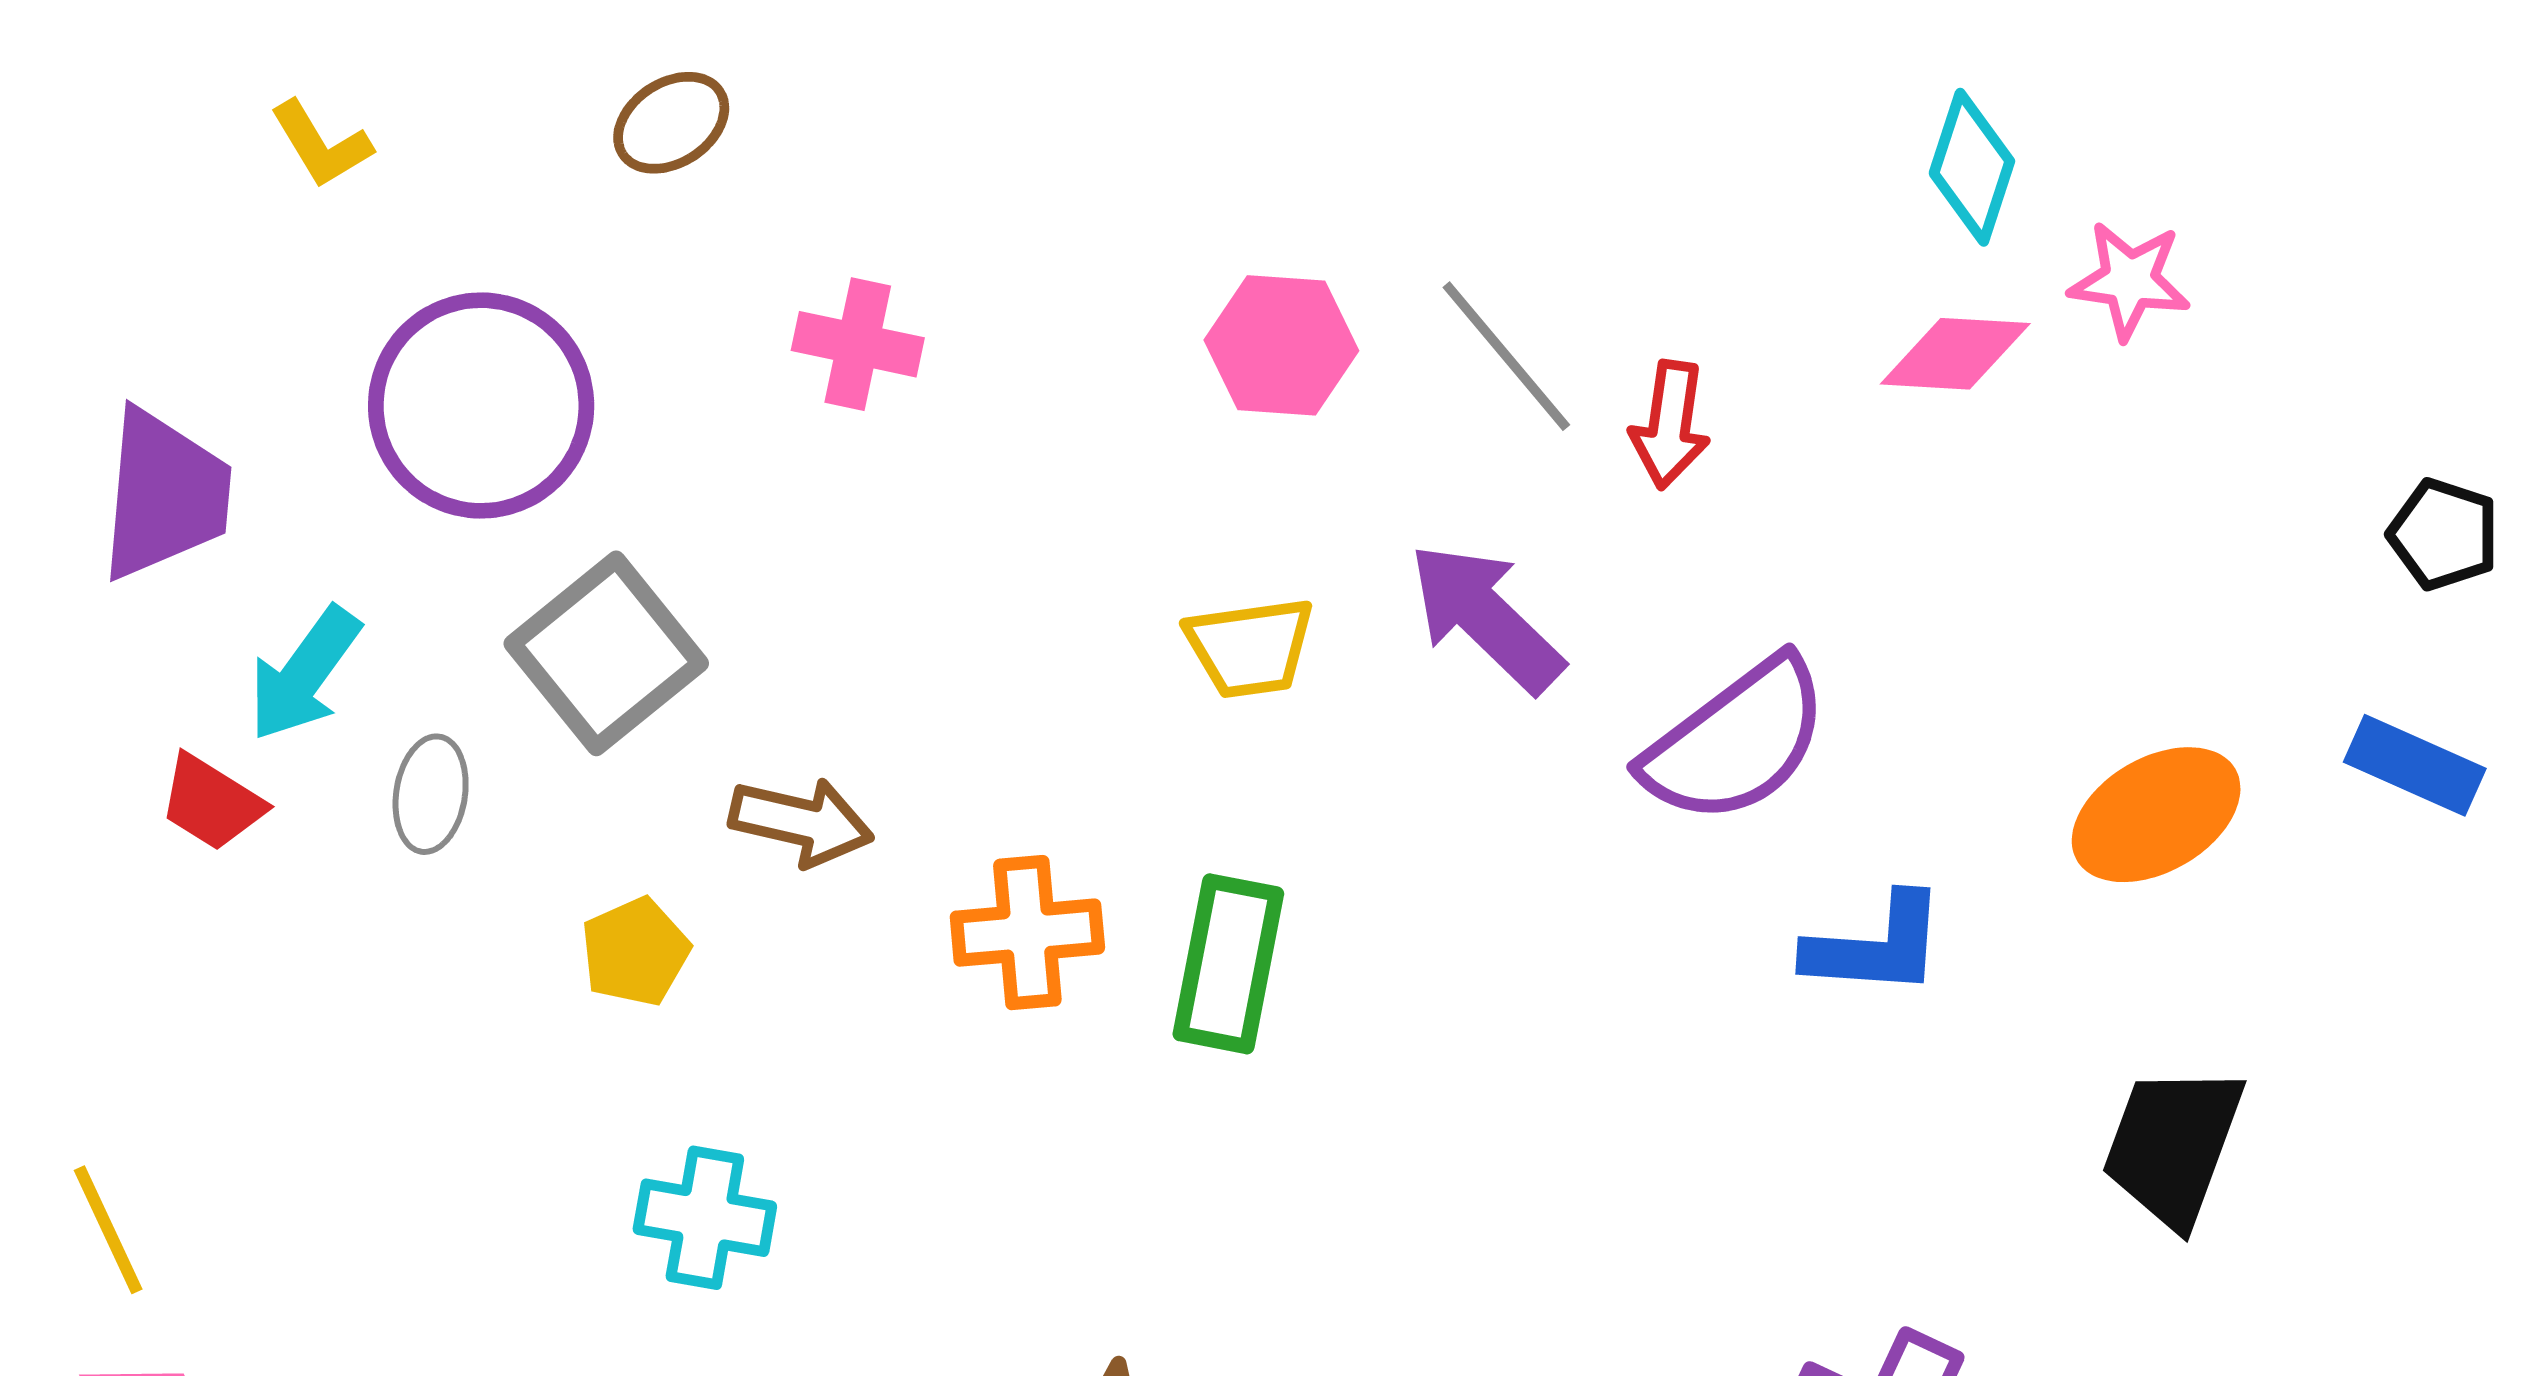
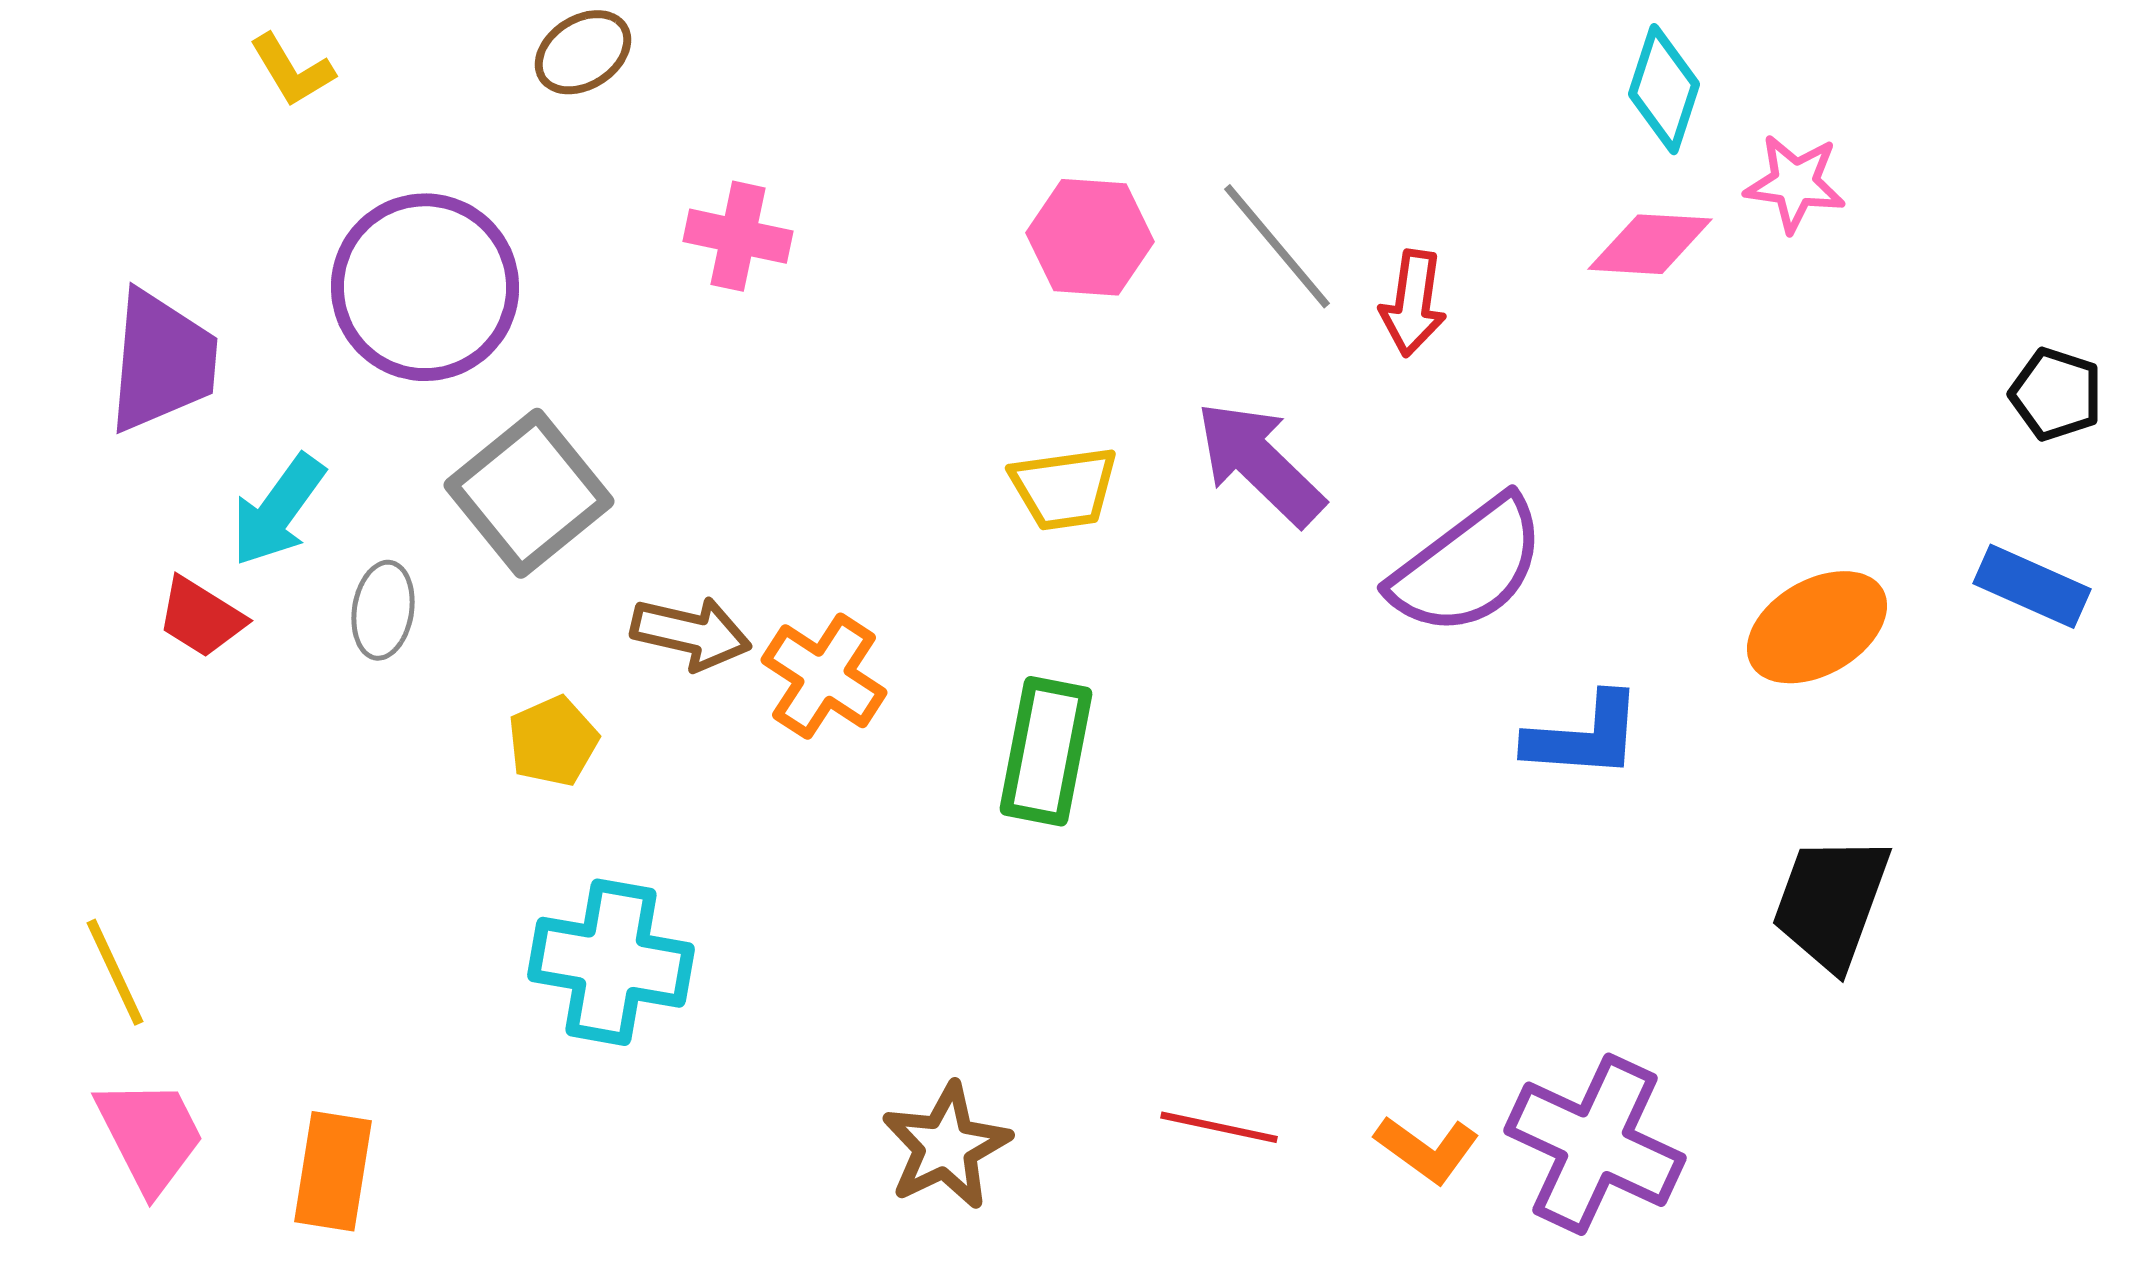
orange cross: (1027, 933) -> (824, 676), moved, turned 38
cyan cross: (705, 1218) -> (611, 962), size x1.4

